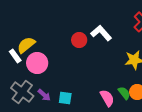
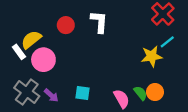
white L-shape: (101, 33) -> (99, 22), moved, turned 45
red circle: (79, 40) -> (66, 25), moved
cyan square: (65, 98) -> (83, 93), moved

